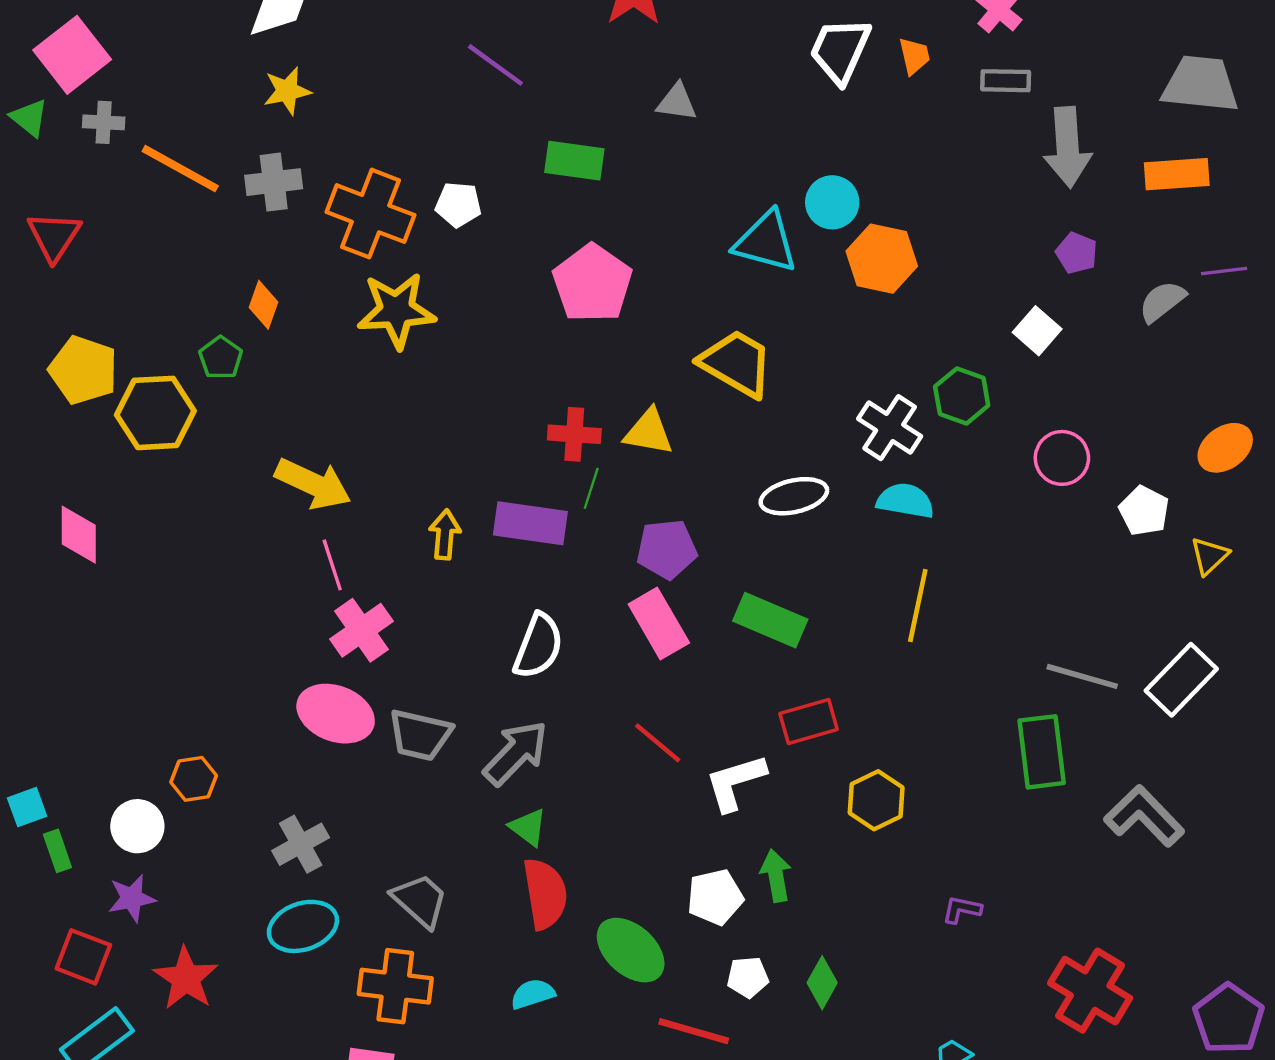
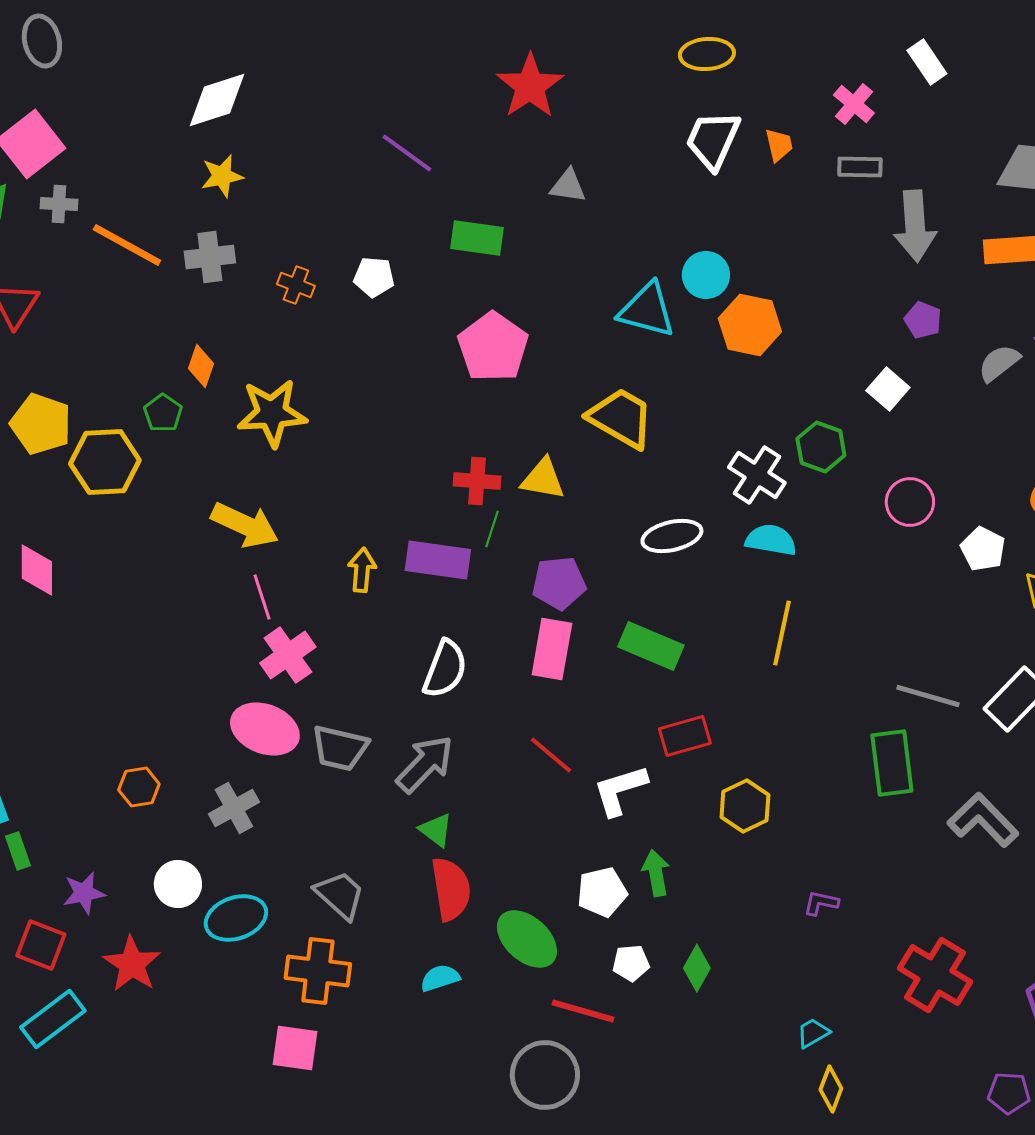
orange cross: (370, 214) -> (296, 285), size x0.5
yellow star: (396, 310) -> (272, 413), moved
pink rectangle: (659, 623) -> (552, 649), turned 40
white circle: (137, 826) -> (178, 884), moved
gray cross: (301, 844) -> (234, 808), moved

